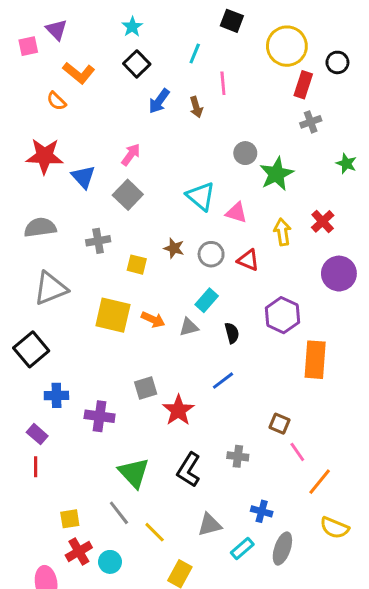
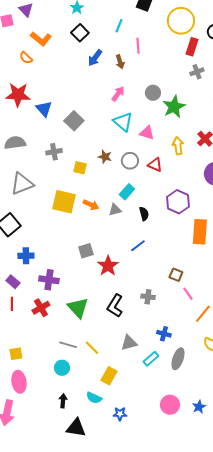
pink arrow: (131, 155) -> (118, 94), moved
purple cross: (100, 416) -> (49, 280), moved
gray line: (119, 513) -> (68, 345), moved, turned -36
yellow square: (70, 519) -> (16, 354), moved
red cross: (79, 551) -> (41, 308), moved

